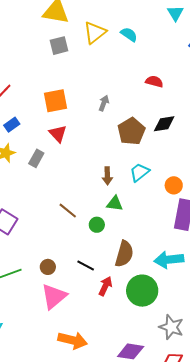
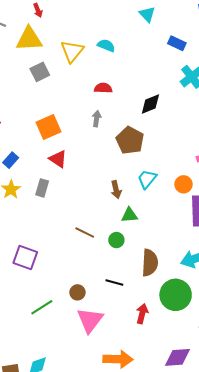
red semicircle: (154, 81) -> (103, 88), moved
black diamond: (164, 124) -> (150, 104), moved
red arrow: (105, 286) -> (142, 314), moved

